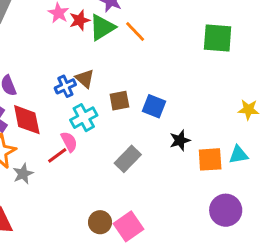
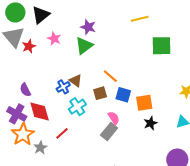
red star: (80, 20) -> (29, 46), moved
orange line: (135, 32) -> (110, 76), moved
black star: (180, 140) -> (150, 123), moved
pink semicircle: (69, 142) -> (114, 118), moved
orange square: (210, 159) -> (144, 103), moved

